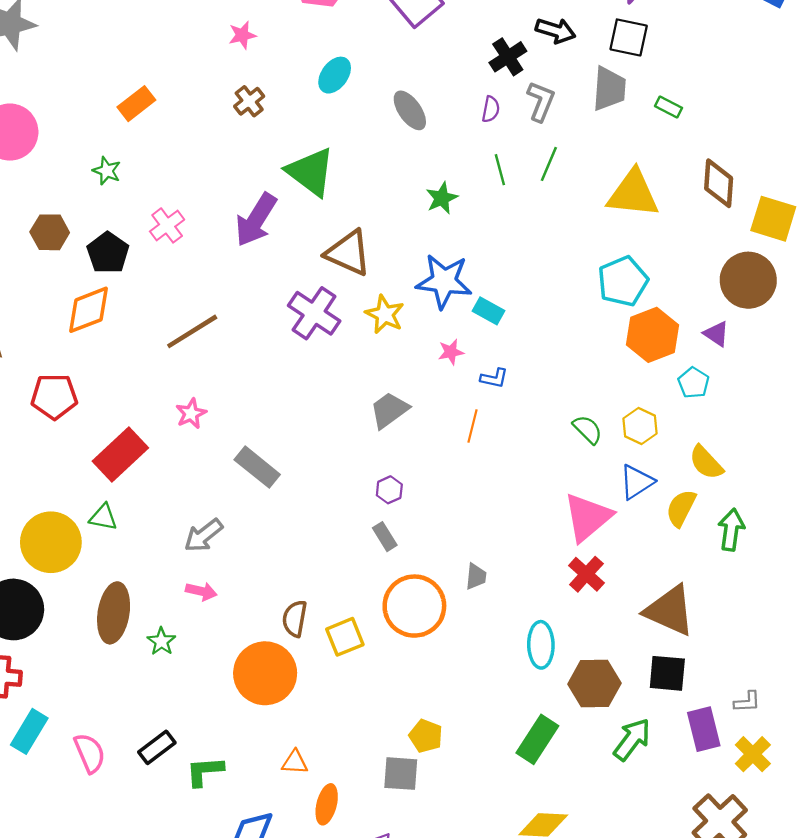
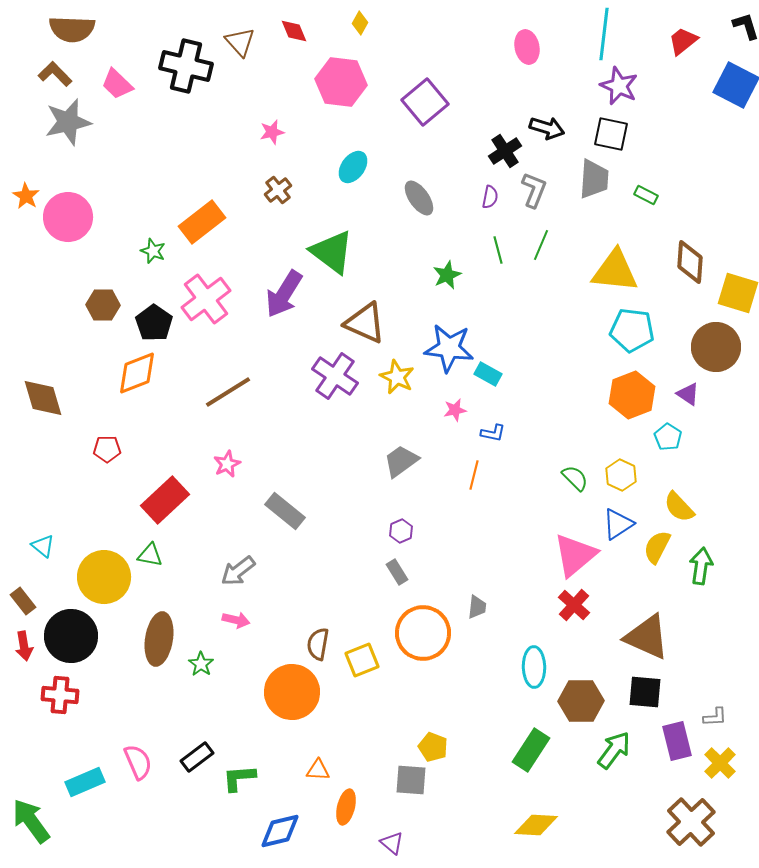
orange rectangle: (136, 104) -> (202, 222), moved, size x1.4
pink cross: (167, 225) -> (206, 299), size x1.6
cyan pentagon: (623, 281) -> (632, 330), moved, turned 30
red pentagon: (54, 396) -> (107, 449), size x0.7
cyan rectangle: (29, 731) -> (85, 782), moved, turned 36

